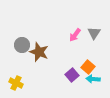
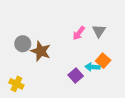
orange square: (88, 67) -> (103, 61), moved
cyan arrow: (93, 79) -> (93, 67), moved

